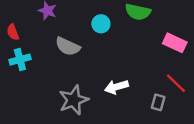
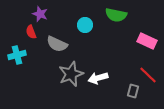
red semicircle: (13, 32) -> (31, 32), moved
gray star: (74, 100) -> (71, 74), moved

